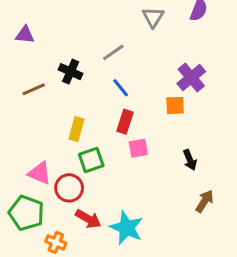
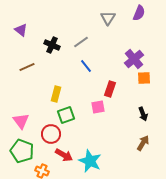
purple triangle: (25, 35) -> (21, 30), turned 32
black cross: (71, 72) -> (52, 45), moved
orange square: (175, 105) -> (144, 78), moved
red rectangle: (125, 122) -> (110, 89), moved
black arrow: (190, 160) -> (143, 114), moved
pink triangle: (40, 173) -> (21, 121), moved, turned 30

